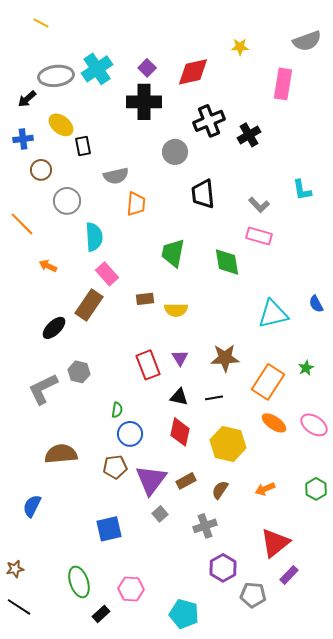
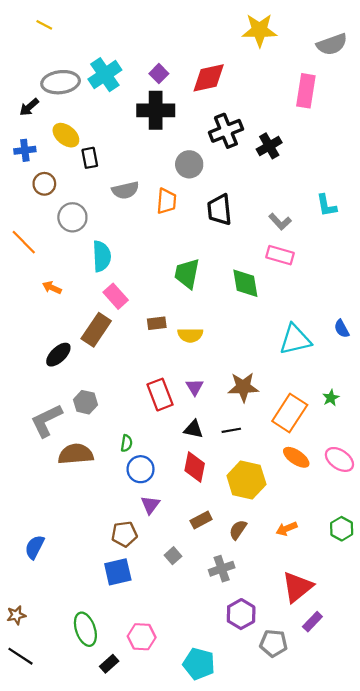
yellow star: (240, 47) -> (259, 30), moved, size x1.8
orange trapezoid: (136, 204) -> (166, 201), moved
brown semicircle: (61, 454) -> (76, 454), moved
brown pentagon: (115, 467) -> (124, 534), moved
purple triangle: (151, 480) -> (150, 505), moved, size x0.6

